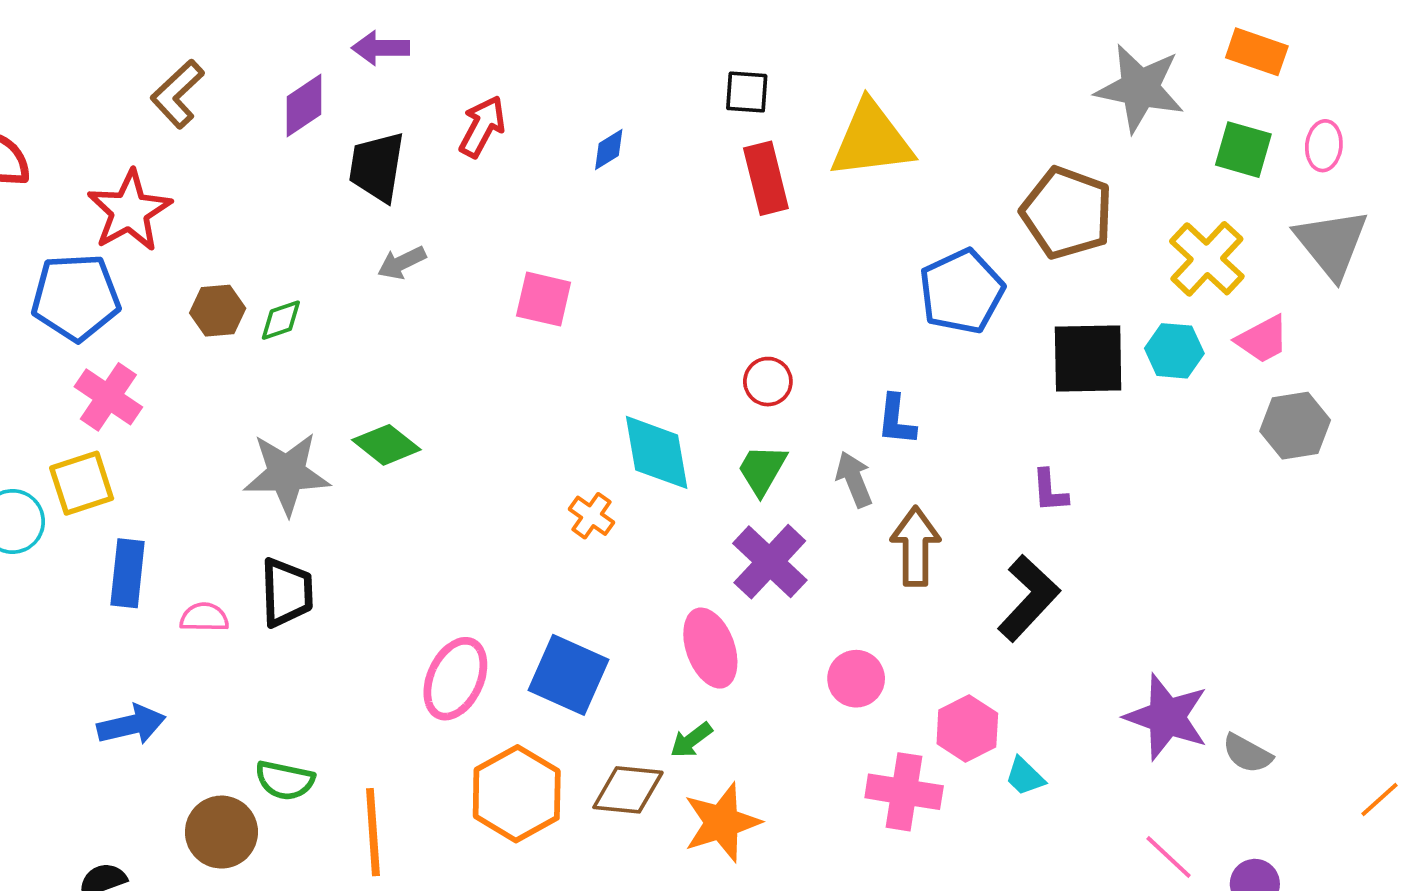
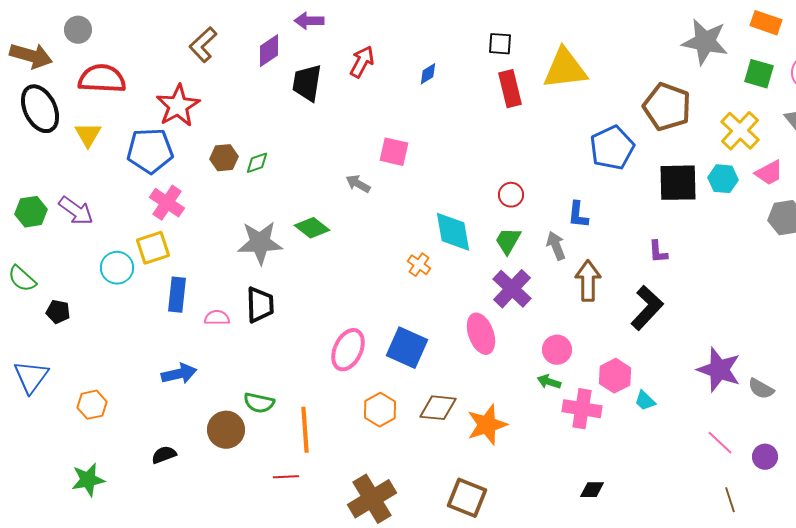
gray arrow: (402, 263) -> (358, 184), moved, turned 55
green arrow: (691, 740) -> (549, 382), moved, turned 55
orange hexagon: (517, 794) -> (380, 410), size x0.7

